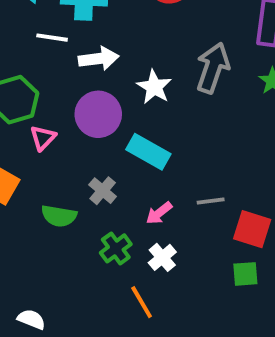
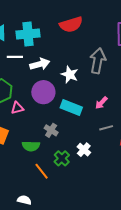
pink triangle: (43, 138) -> (17, 108), turned 40
pink arrow: (159, 213) -> (101, 103), moved
white cross: (162, 257) -> (84, 150), moved
orange line: (142, 302) -> (42, 171), moved

